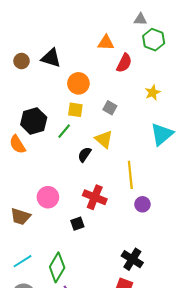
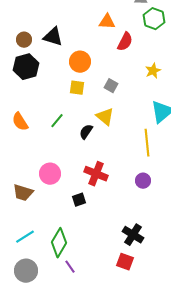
black hexagon: (34, 121) -> (26, 67), moved
green line: (64, 131) -> (57, 121), moved
yellow line: (130, 175) -> (147, 143), moved

